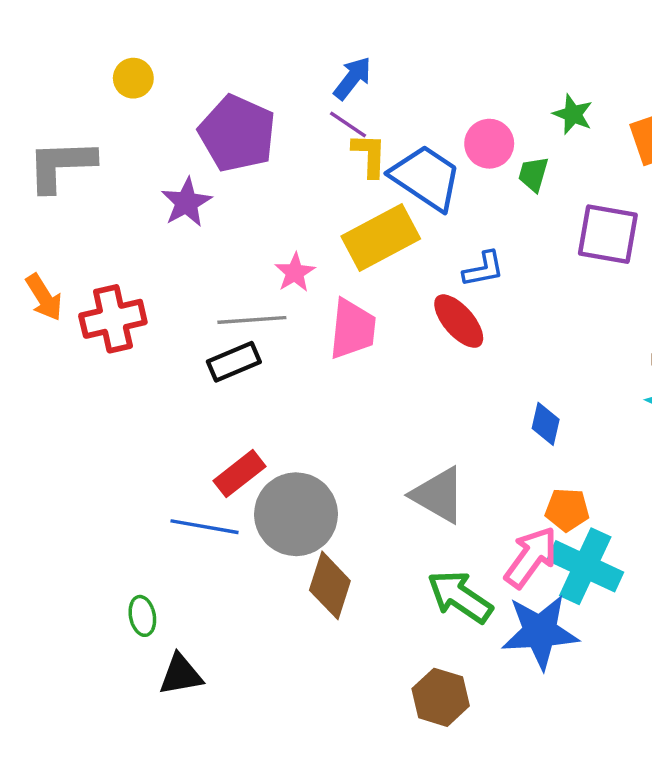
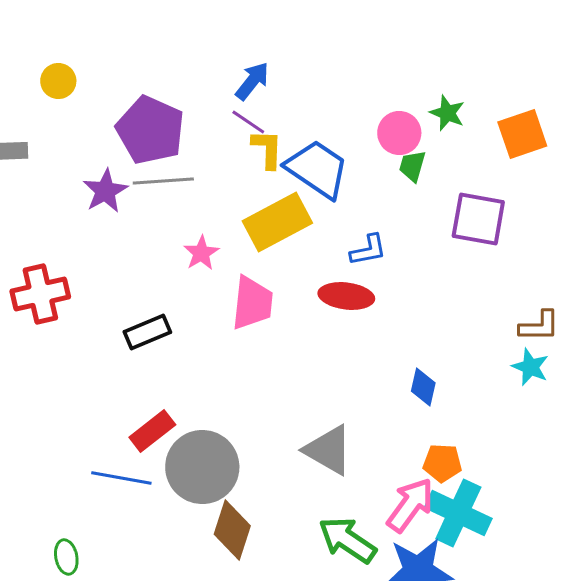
pink circle: (489, 144) -> (399, 133), moved
gray line: (252, 320) -> (163, 181), moved
red ellipse: (459, 321) -> (346, 296), turned -42

